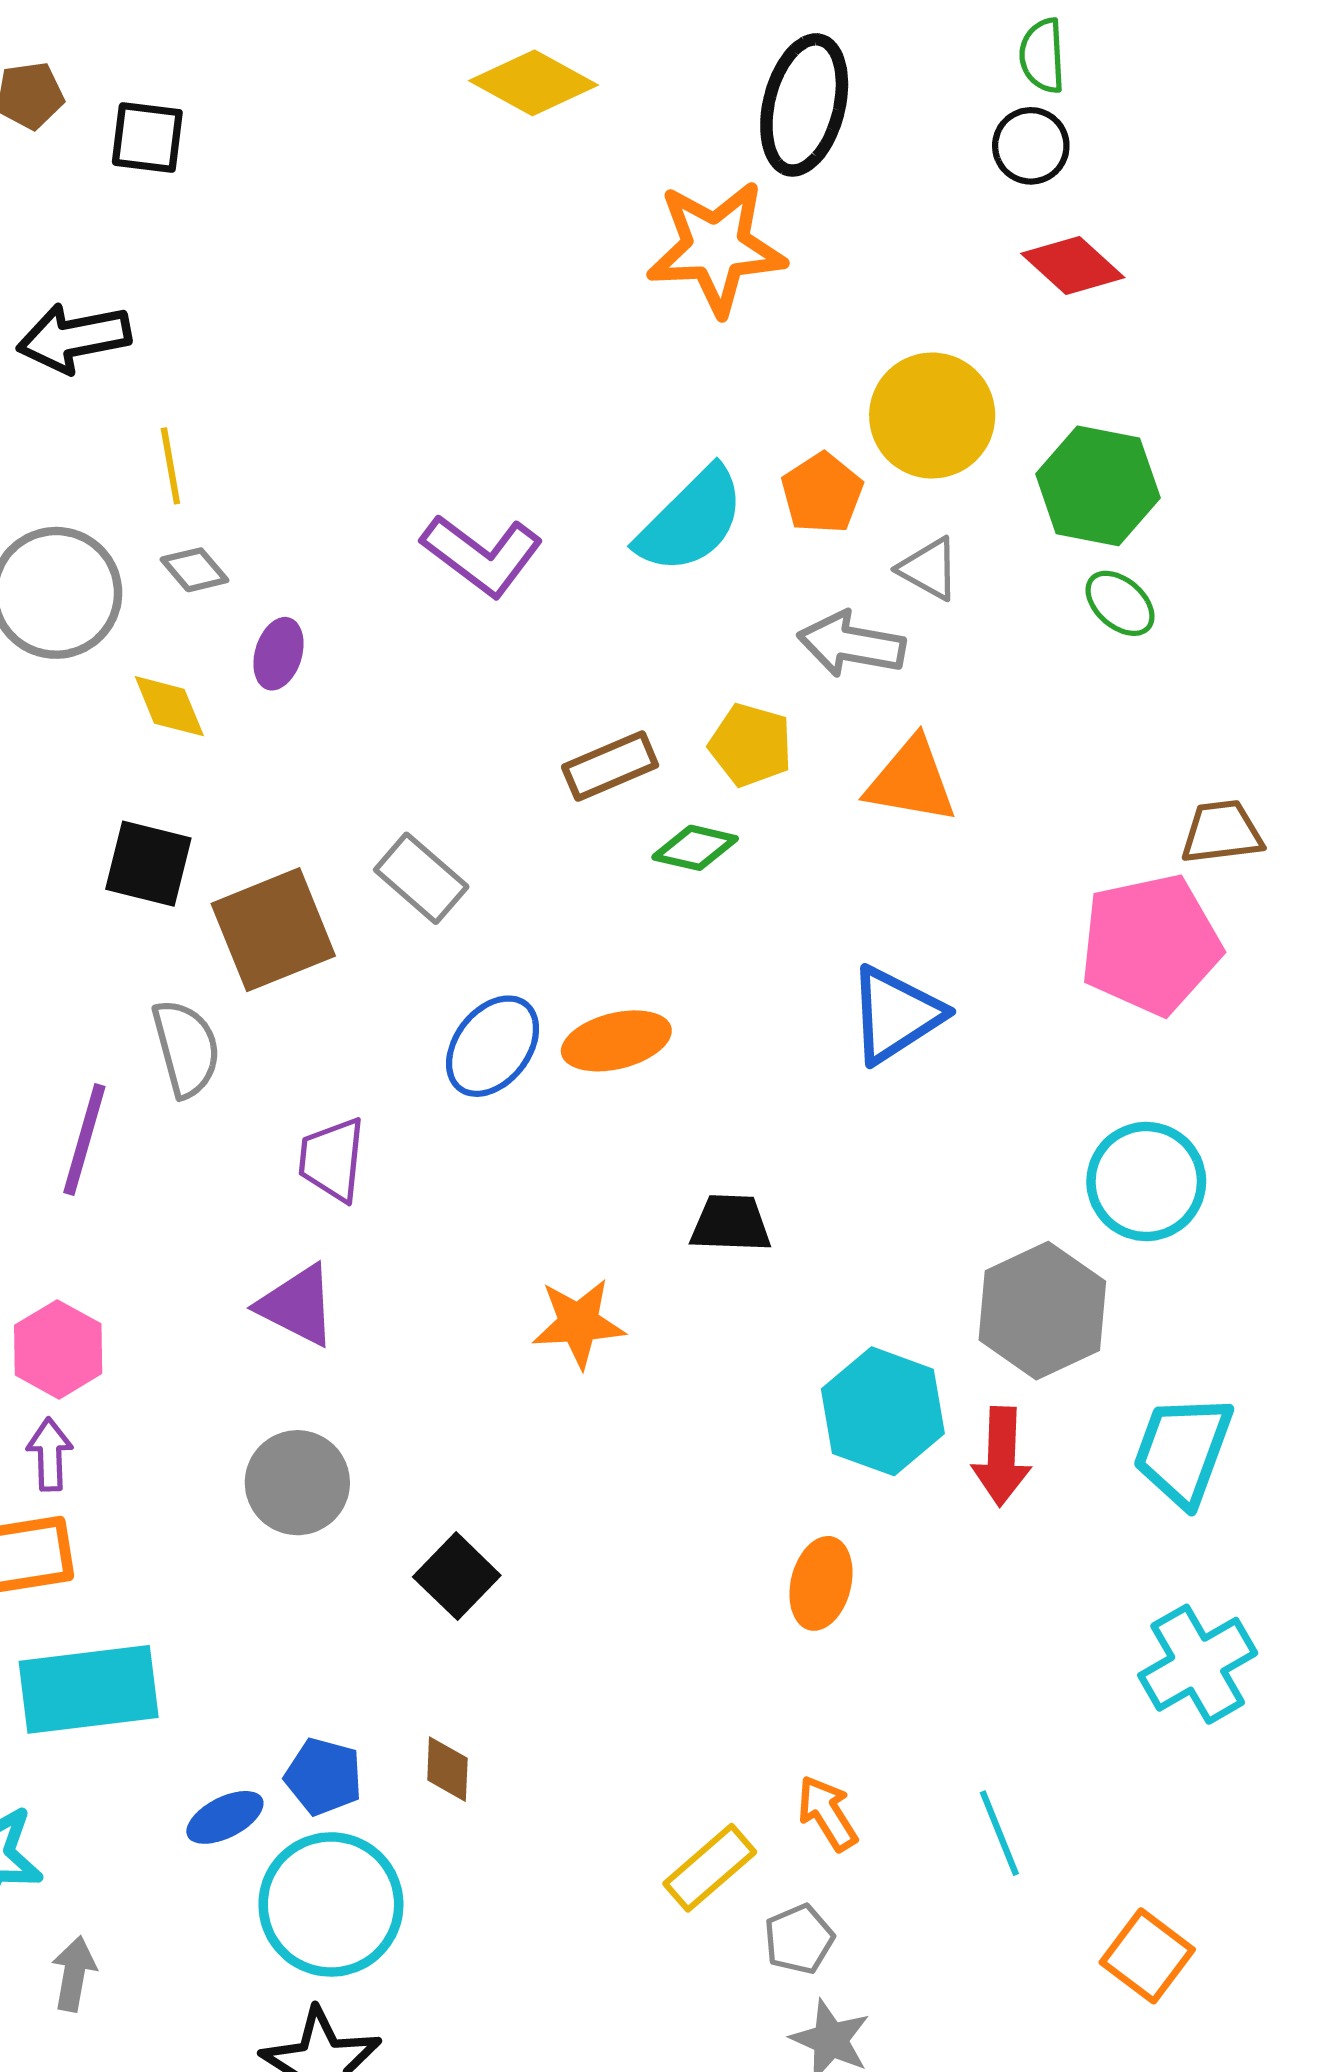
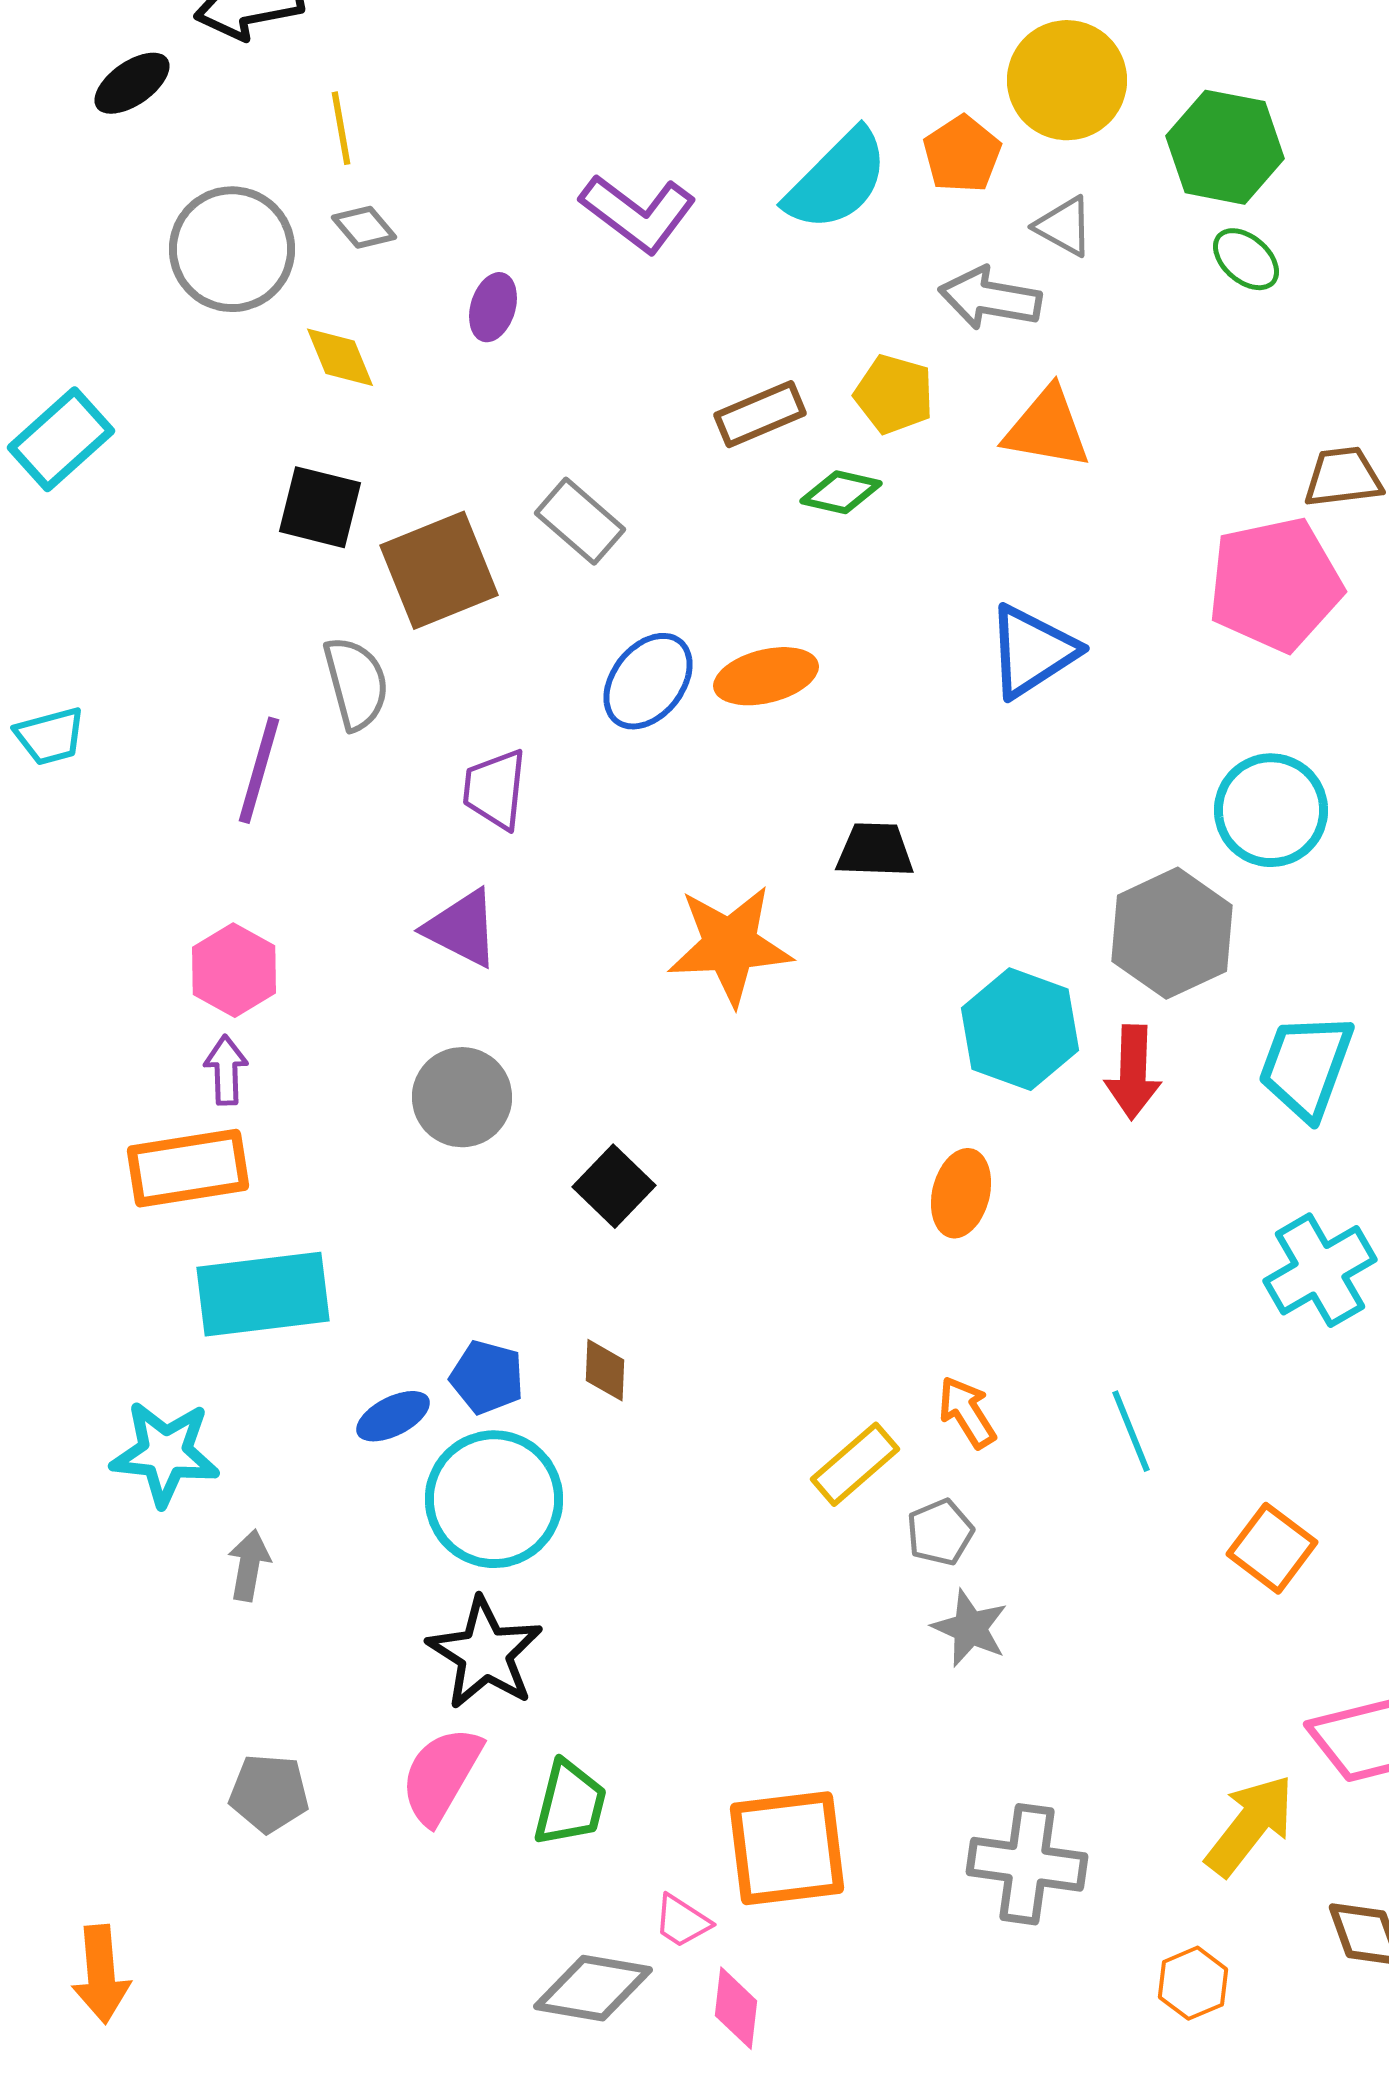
purple ellipse: (278, 654) -> (493, 307), moved
orange star: (579, 1323) -> (730, 945), size x1.4

